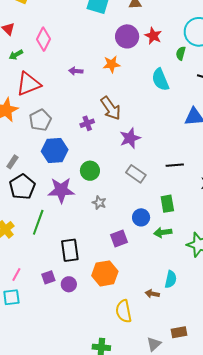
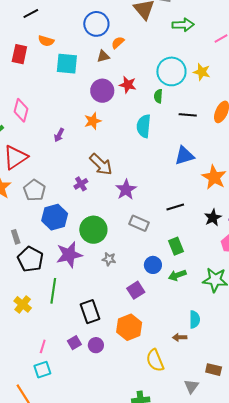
purple arrow: (76, 71) -> (59, 135), turned -56
cyan semicircle: (160, 80) -> (144, 126), turned 40
gray rectangle: (12, 162) -> (16, 237), turned -40
green circle: (90, 171) -> (93, 230), size x1.4
brown rectangle: (179, 332) -> (214, 370), turned 35

